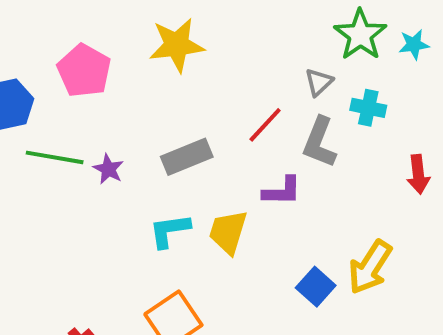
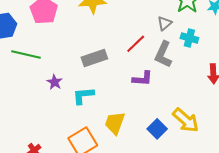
purple star: (108, 169) -> (55, 82), moved
yellow trapezoid: (228, 232) -> (115, 123), moved
yellow arrow: (370, 267) -> (186, 120), turned -84

